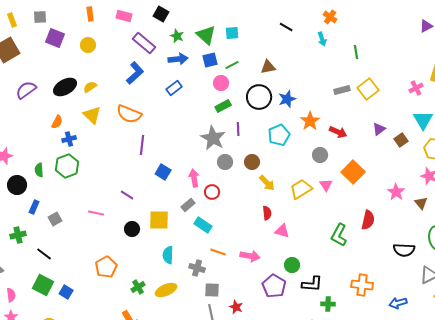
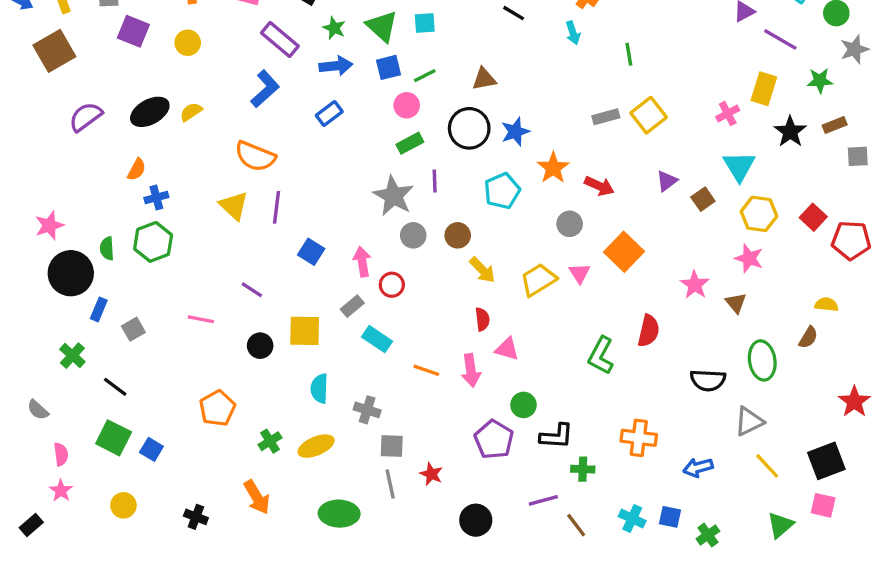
yellow triangle: (92, 115) -> (234, 206), moved
black circle: (17, 185) -> (71, 273), size x1.4
green cross: (18, 235) -> (72, 356), turned -35
orange line: (218, 252) -> (426, 370), moved
pink arrow: (250, 256) -> (471, 370), moved, turned 72

